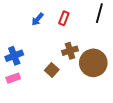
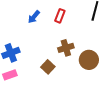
brown circle: (93, 63) -> (89, 60), size x0.7

